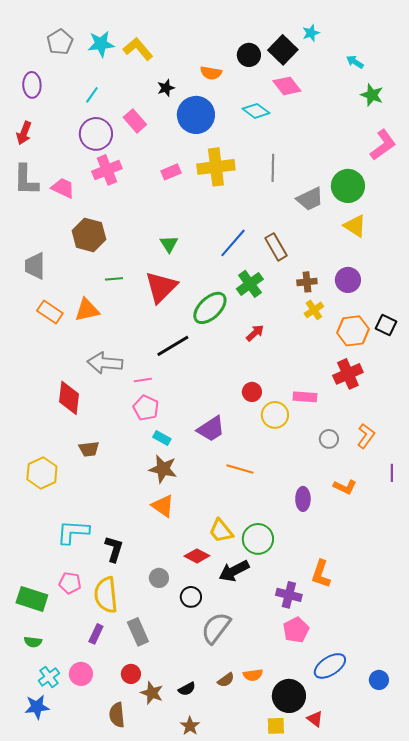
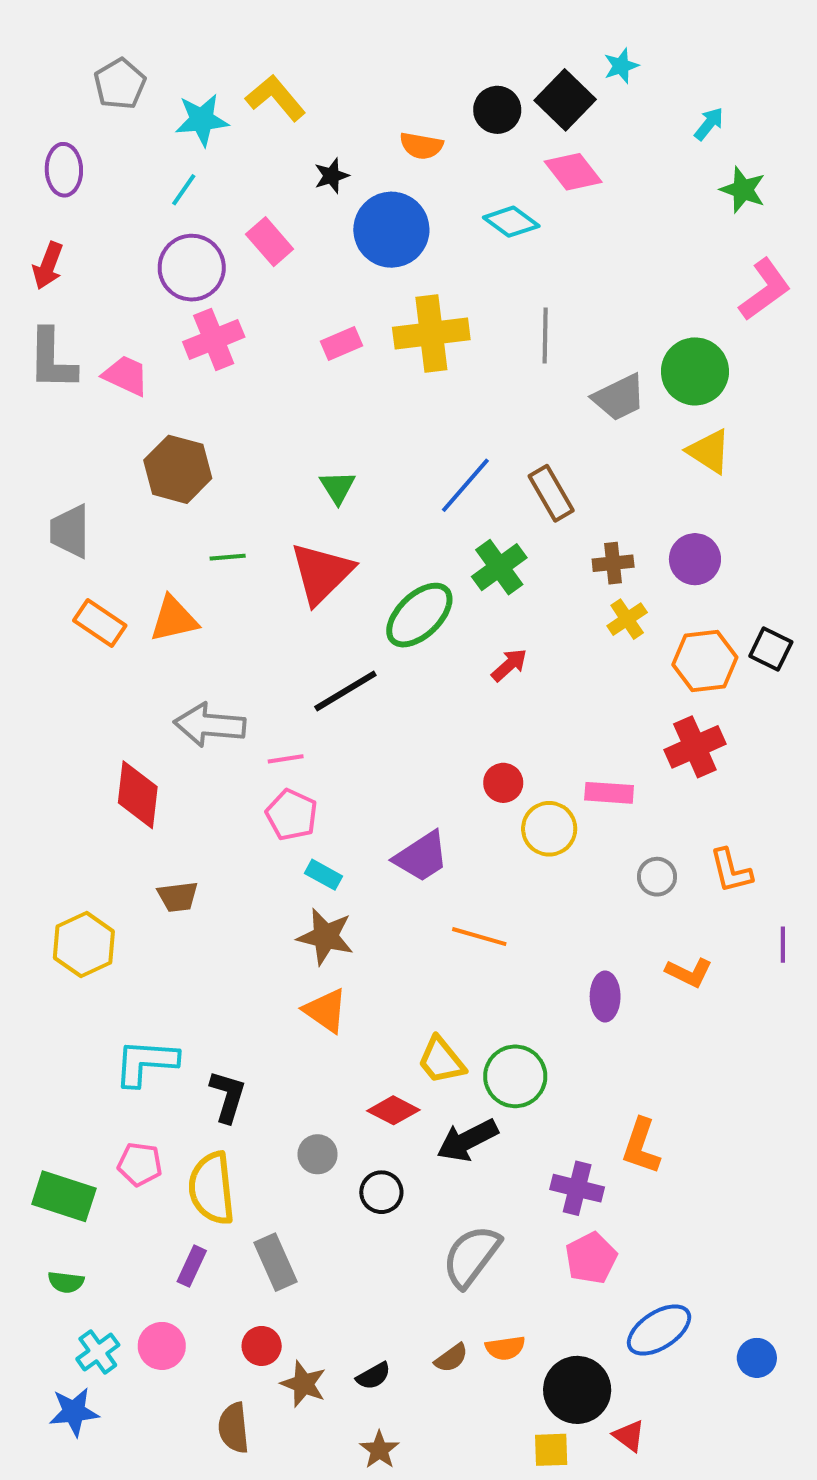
cyan star: (101, 44) -> (202, 120), moved
cyan arrow: (355, 62) -> (709, 124), turned 96
orange L-shape: (366, 436) -> (731, 871), turned 130
gray semicircle: (216, 628) -> (471, 1256), moved

